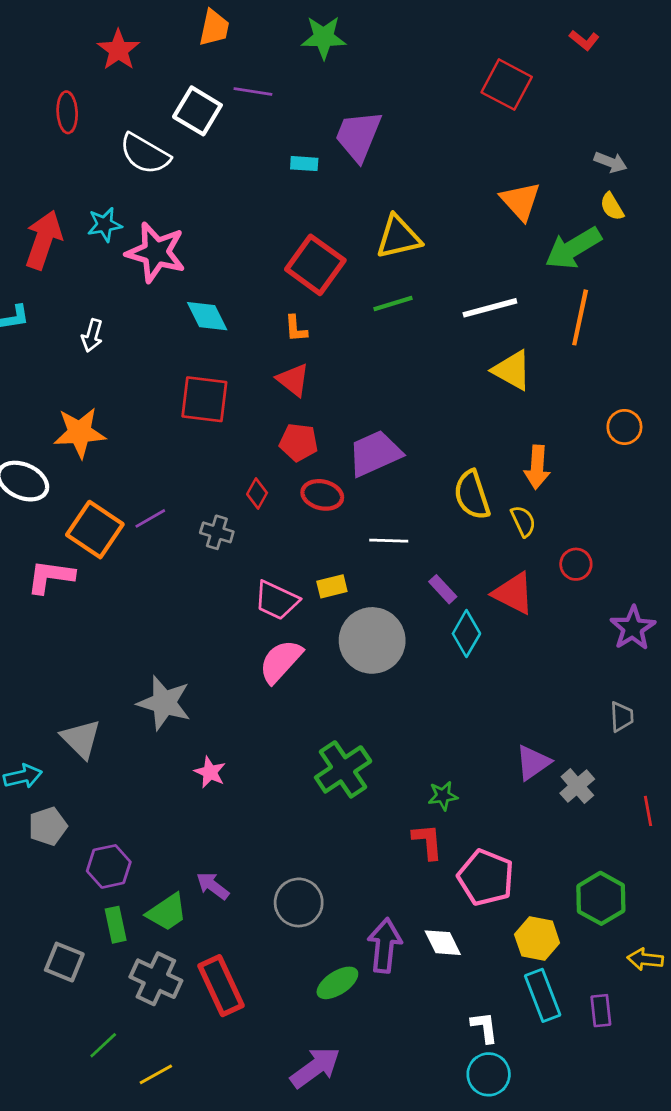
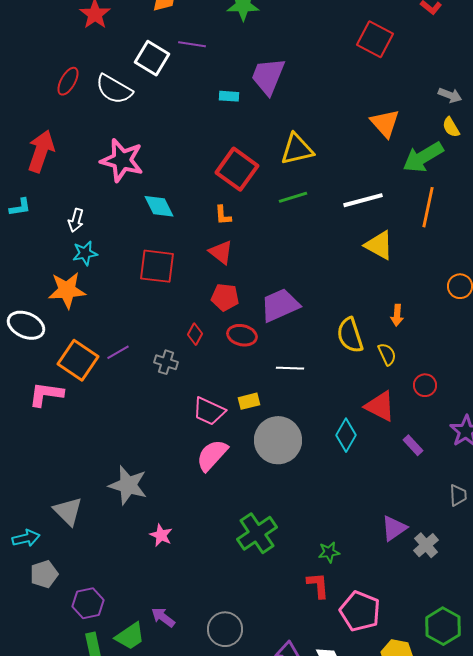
red ellipse: (67, 112) -> (68, 81), moved, turned 32
cyan star: (105, 225) -> (85, 253), moved
orange arrow: (537, 467) -> (397, 315), size x0.7
purple rectangle: (443, 589) -> (413, 445), moved

